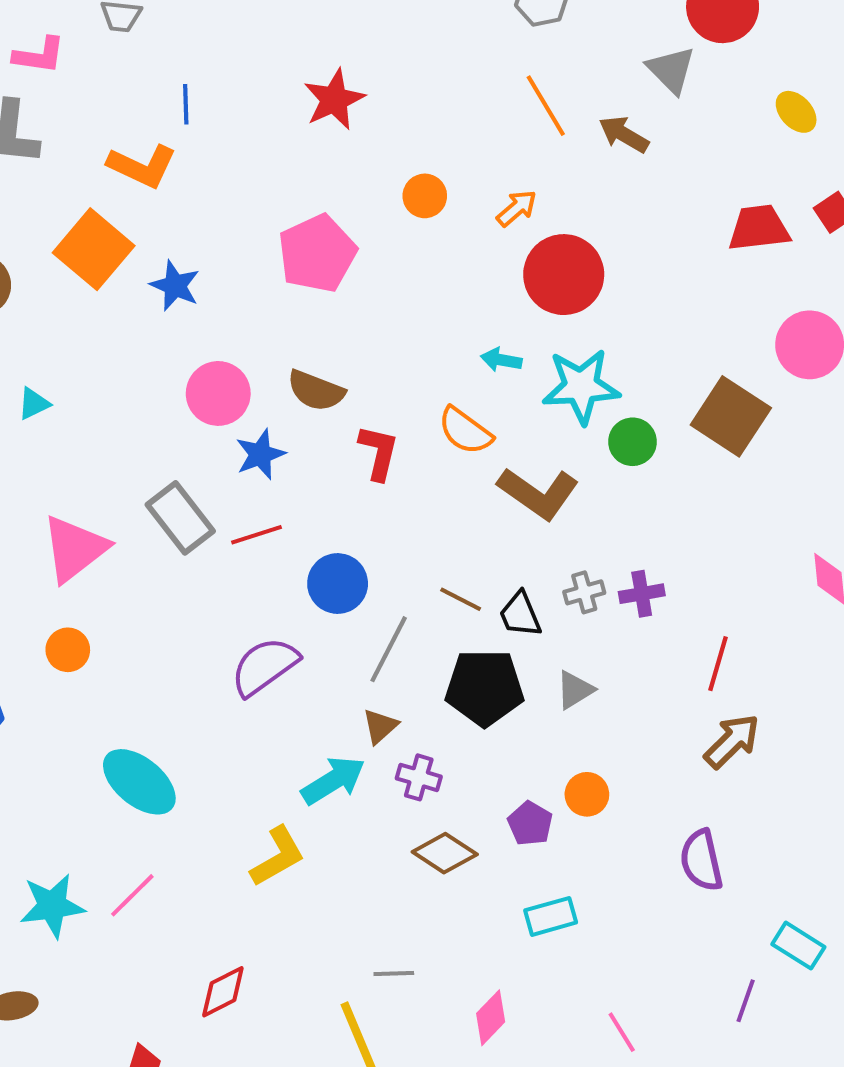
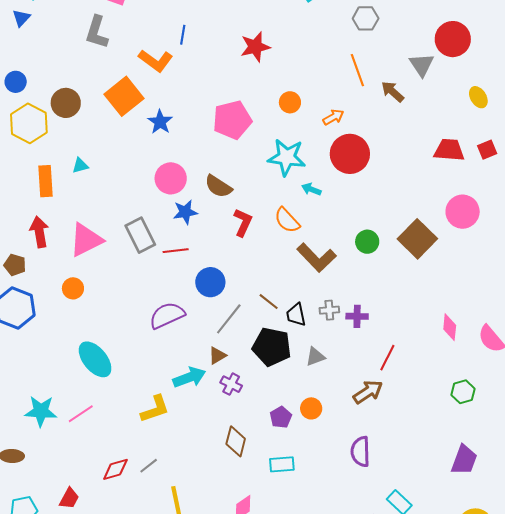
cyan star: (581, 386) -> (287, 157), moved
brown arrow: (732, 741) -> (368, 392), moved
brown diamond: (445, 853) -> (236, 441), moved, turned 60
gray line: (394, 973) -> (149, 466), moved, turned -48

